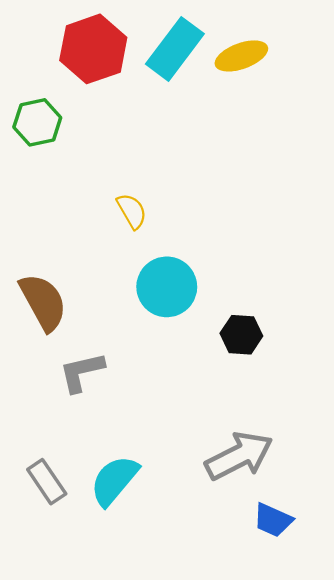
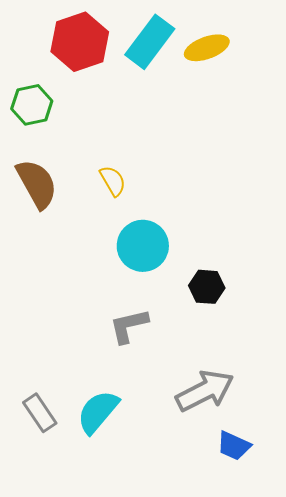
brown semicircle: (43, 302) -> (37, 184), moved
gray L-shape: (82, 372) -> (129, 326), moved

